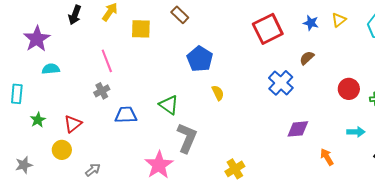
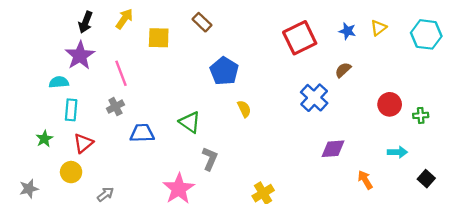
purple star: (37, 39) -> (80, 56), moved
cyan rectangle: (17, 94) -> (71, 110), moved
gray L-shape: (187, 138) -> (210, 159), size x0.7

